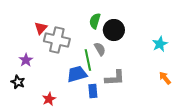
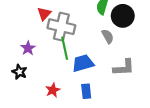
green line: (88, 60) -> (65, 48), moved
blue rectangle: (93, 91) -> (86, 91), moved

